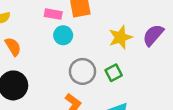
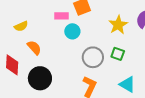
green square: (114, 73) -> (118, 54), turned -32

